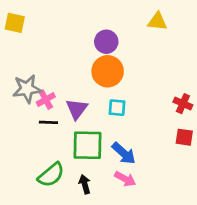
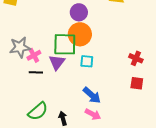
green square: (87, 145) -> (65, 44), moved

